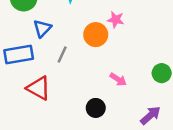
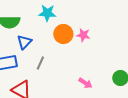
orange circle: (96, 35) -> (63, 34), moved

